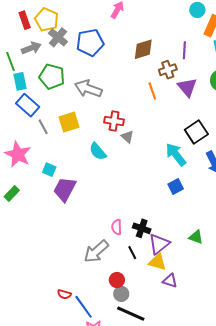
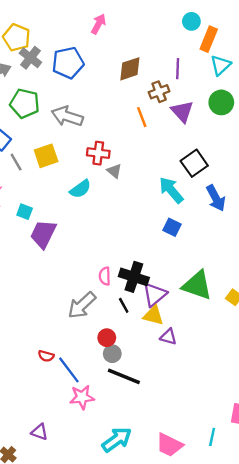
cyan semicircle: (98, 151) -> (80, 189), turned -84
blue square: (176, 187) -> (172, 227), turned -35
black cross: (142, 228) -> (134, 277), size x1.4
green triangle: (196, 237) -> (197, 285), size x1.8

